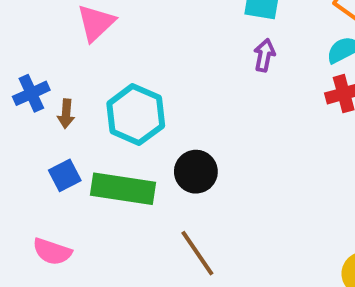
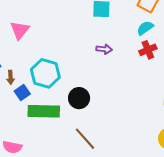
purple arrow: (264, 55) -> (104, 49), moved, turned 91
blue square: (65, 175) -> (22, 93), moved

